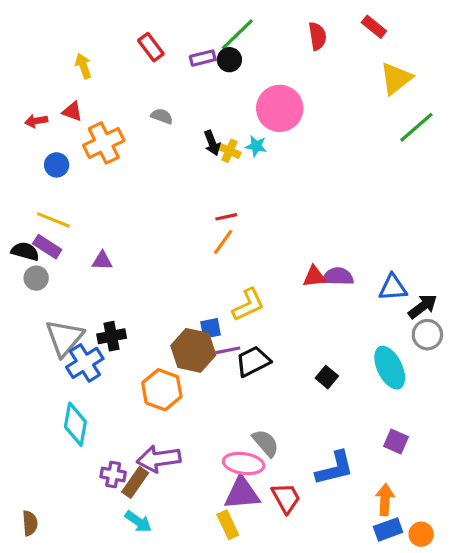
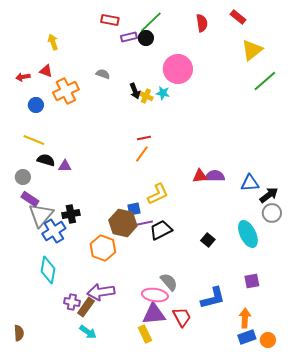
red rectangle: (151, 47) -> (110, 20), moved, turned -42
purple rectangle: (47, 247) -> (30, 199), moved
black semicircle: (25, 251) -> (46, 160), moved
purple square: (396, 441) -> (252, 281), turned -35

